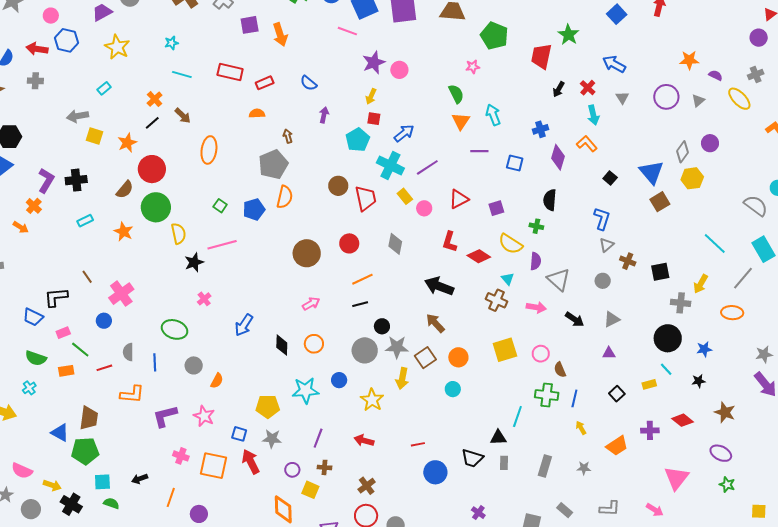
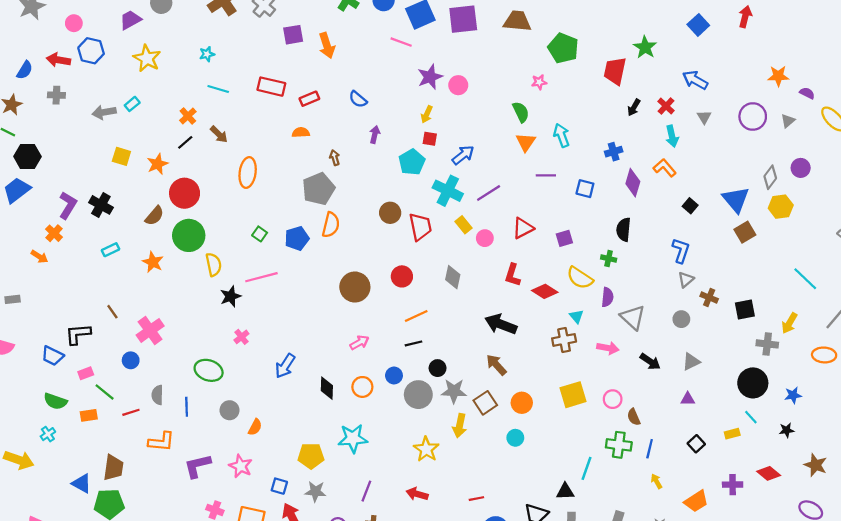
gray arrow: (78, 116) -> (104, 112), moved
black cross: (76, 180) -> (101, 205), turned 35
brown cross: (496, 300) -> (564, 340), turned -35
blue circle: (339, 380) -> (394, 375), moved

